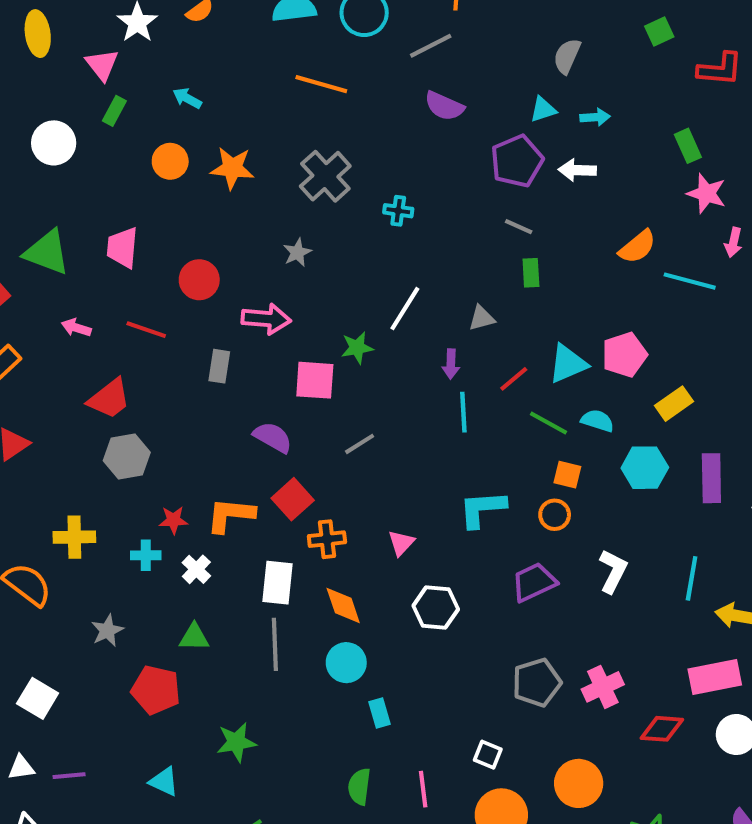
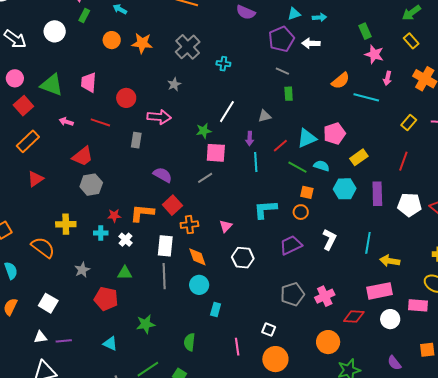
pink square: (315, 380) -> (216, 153), moved
cyan rectangle: (379, 713) -> (216, 309), turned 32
orange circle: (579, 783) -> (328, 342), moved
green semicircle: (359, 787) -> (189, 342), moved

